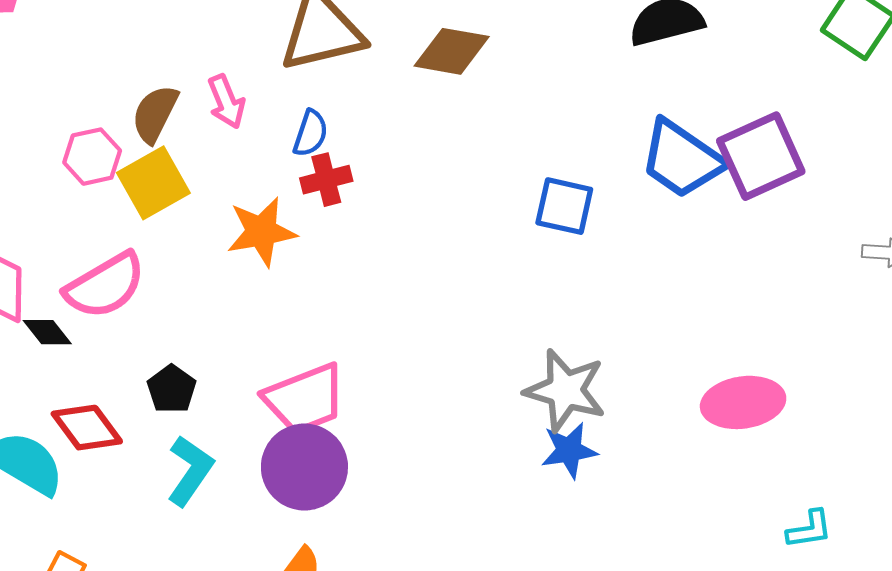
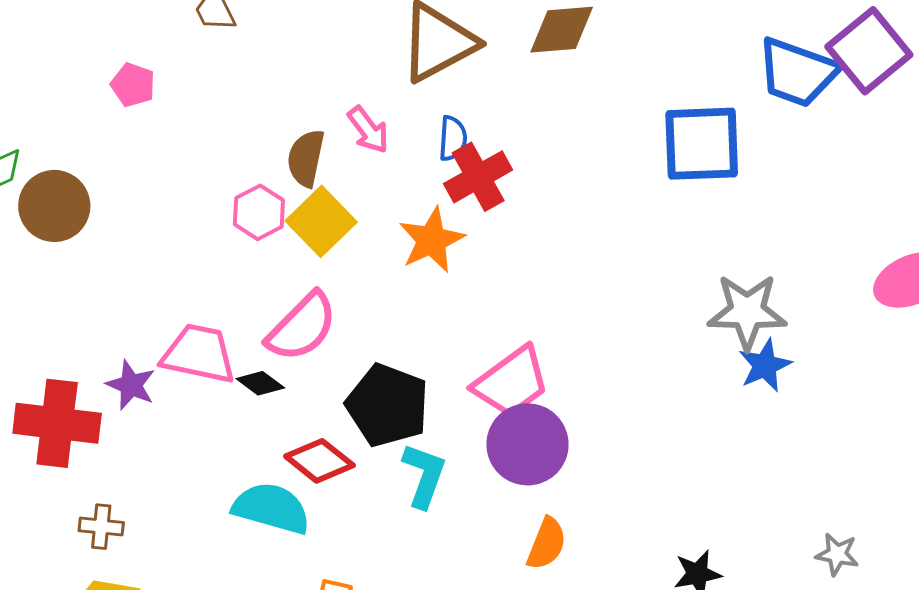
red cross: (326, 180) -> (478, 177), size x1.4
blue square: (564, 206) -> (702, 144), size x1.5
black pentagon: (172, 389) -> (387, 405), size x1.8

